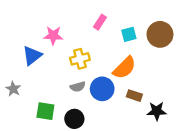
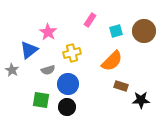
pink star: (53, 35) -> (48, 32), turned 30
gray semicircle: (78, 87) -> (48, 70), moved
gray star: (13, 89) -> (12, 70), moved
blue circle: (102, 89) -> (68, 84), moved

